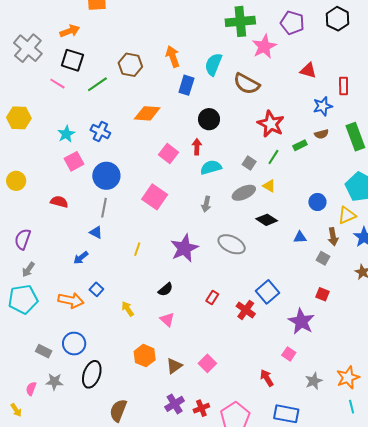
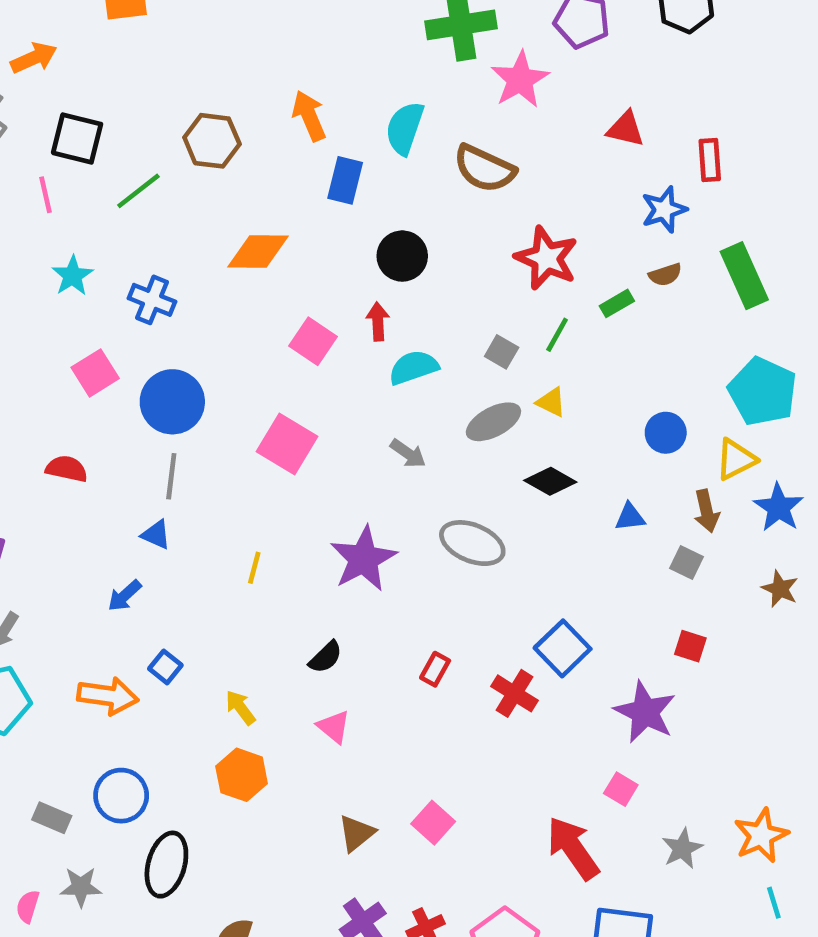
orange arrow: (70, 31) -> (34, 58), moved
pink line: (57, 84) -> (46, 195), turned 49
cyan star: (66, 134) -> (73, 276), moved
gray arrow: (206, 204) -> (408, 454), turned -63
orange hexagon: (145, 356) -> (242, 775), moved
red arrow: (267, 378) -> (573, 848), size x1.6

